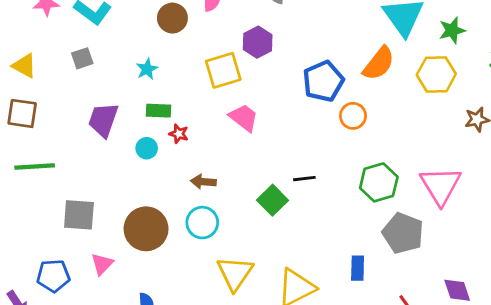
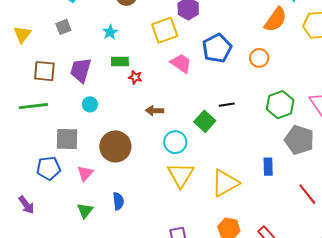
yellow triangle: (24, 66) -> (22, 34), turned 42
blue pentagon: (323, 81) -> (217, 48), moved
brown square: (22, 113) -> (44, 71), moved
cyan circle: (147, 148) -> (90, 104), moved
cyan circle: (202, 223) -> (175, 142), moved
blue pentagon: (53, 276) -> (49, 168), moved

